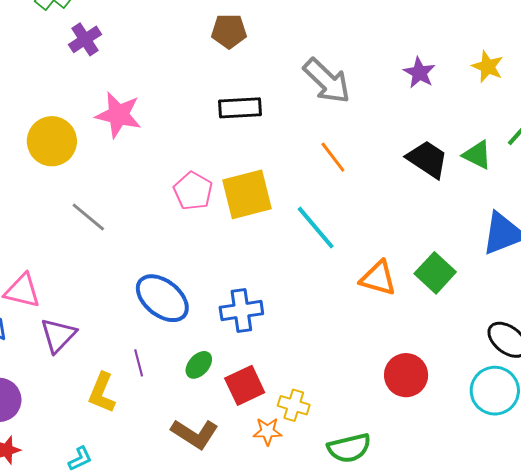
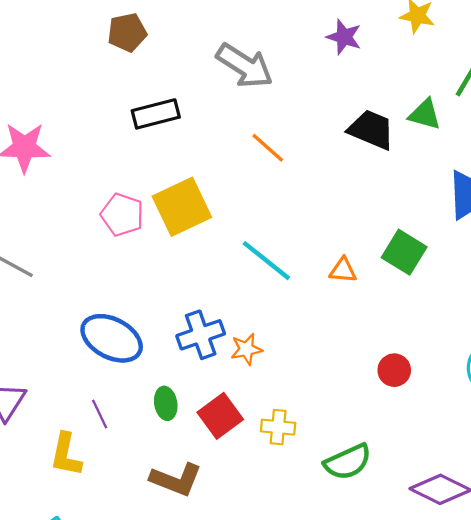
cyan line: (316, 228) -> (266, 261), moved
orange triangle: (378, 278) -> (343, 270), size x0.7
green ellipse: (199, 365) -> (166, 403), turned -40
red circle: (406, 375) -> (394, 370), size x0.7
orange star: (268, 431) -> (246, 349), moved

